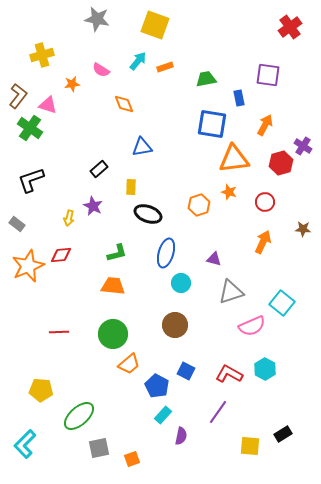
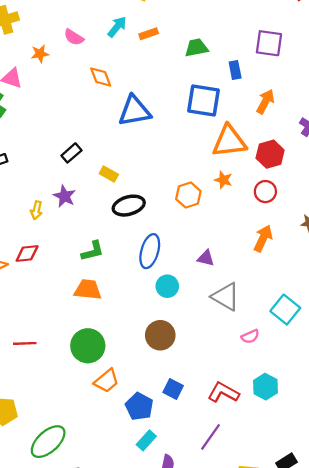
blue triangle: (142, 147) -> (135, 111), moved, size x1.4
red hexagon: (281, 163) -> (270, 154), moved
yellow rectangle: (131, 187) -> (109, 174), turned -63
black ellipse: (148, 214) -> (129, 206), turned -36
gray triangle: (231, 292) -> (226, 297), turned 48
pink semicircle: (252, 326) -> (250, 336), size x0.6

